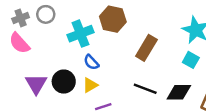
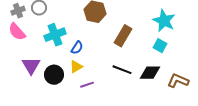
cyan cross: (80, 34) -> (55, 35), moved
blue semicircle: (91, 62) -> (77, 48), turned -104
black circle: (64, 82) -> (54, 75), moved

